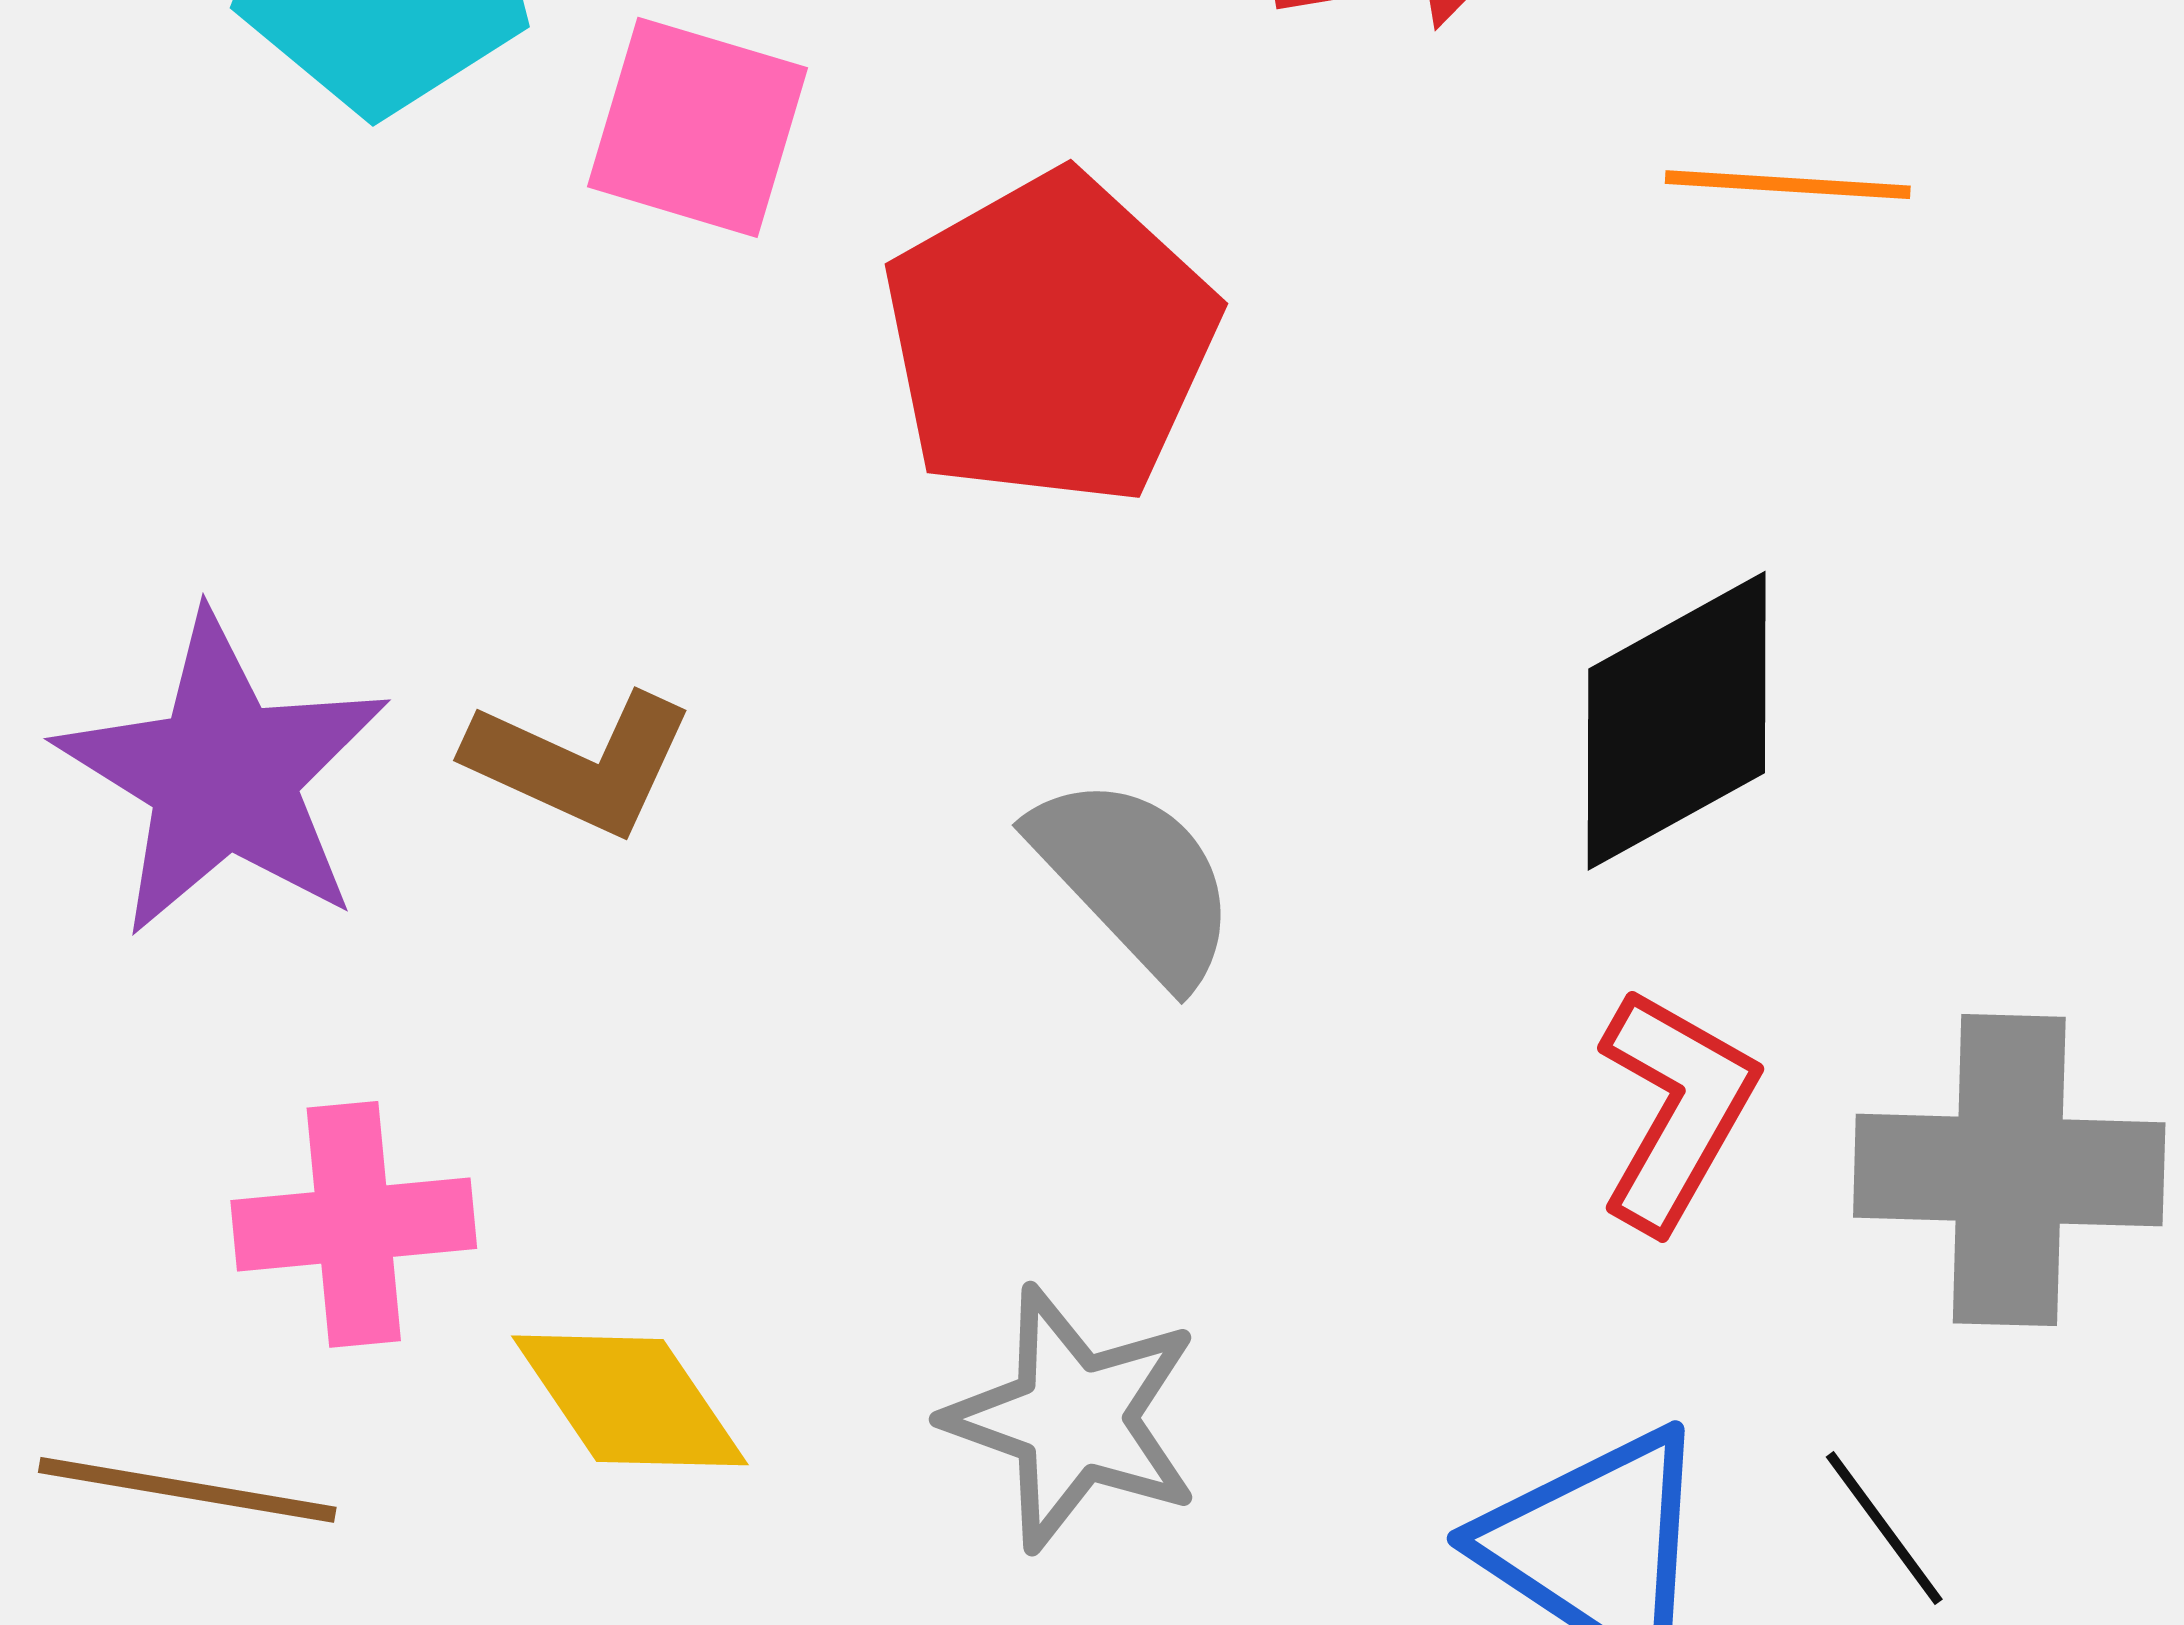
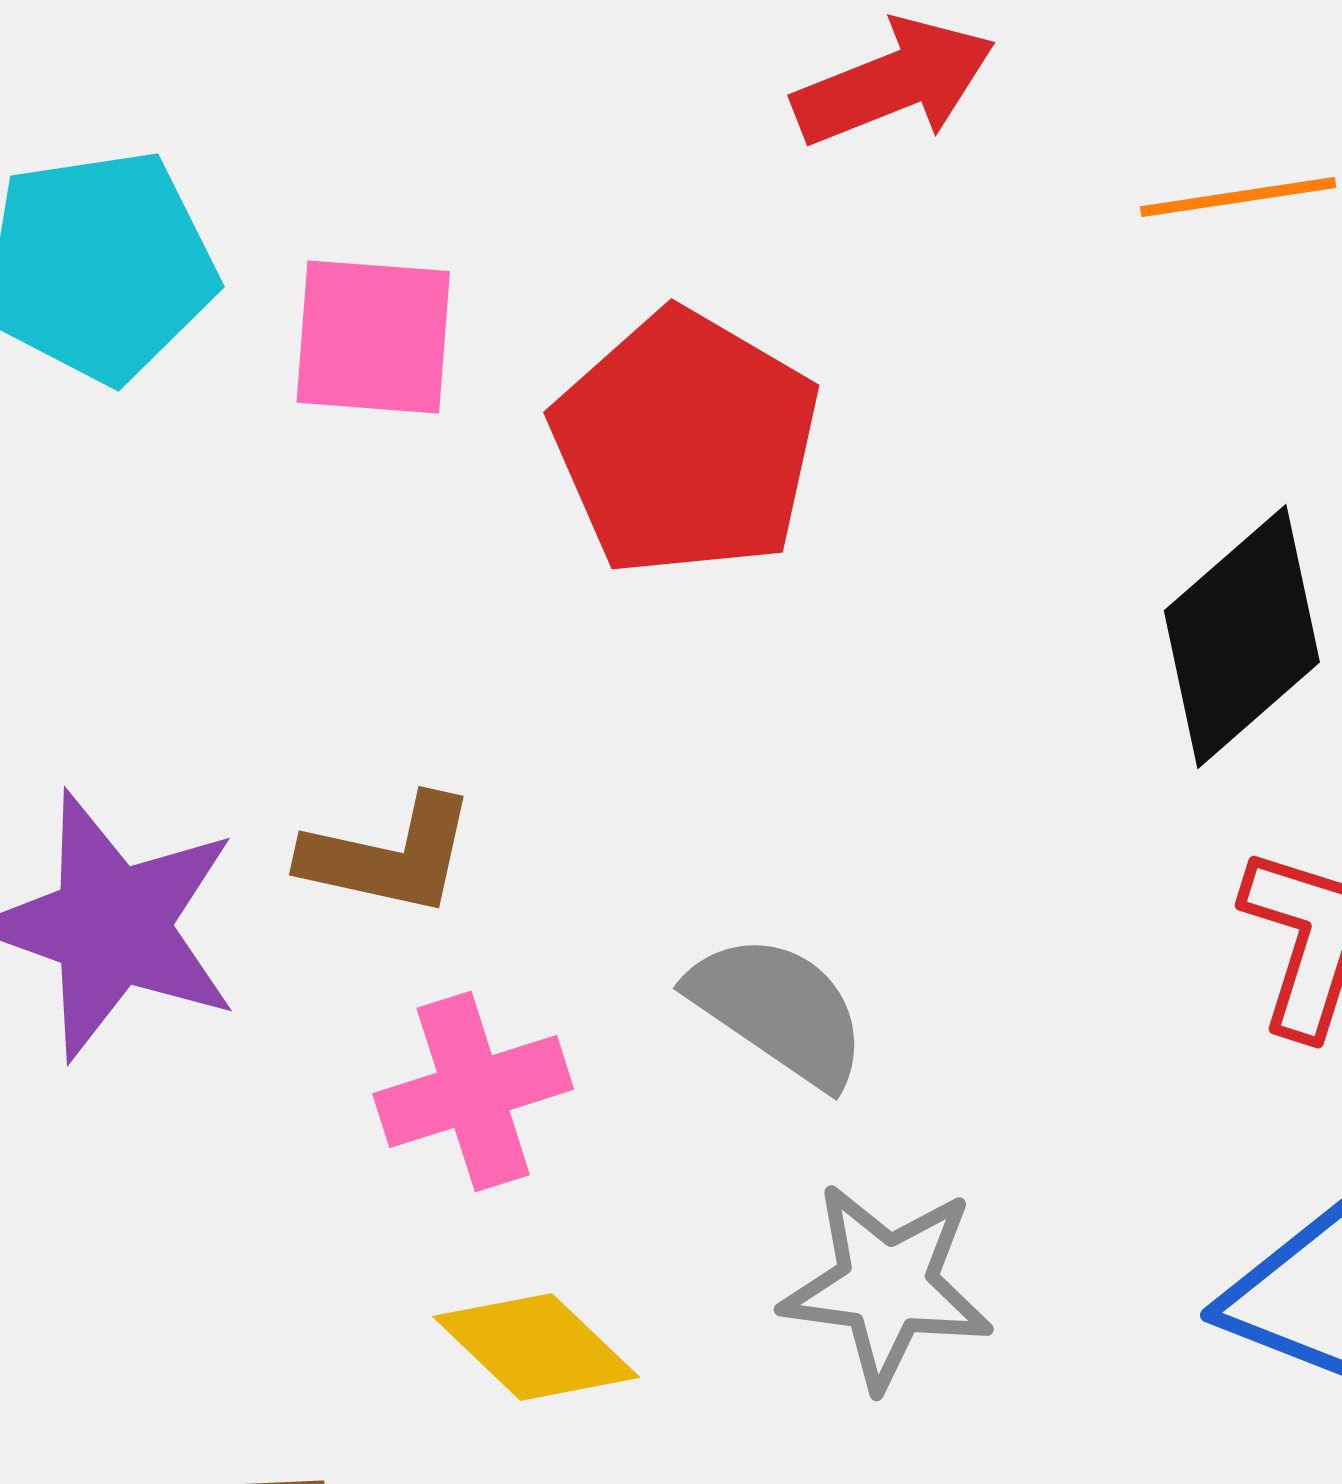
gray semicircle: (1135, 879) -> (778, 1010), moved
pink cross: (354, 1224) -> (473, 1092), moved

